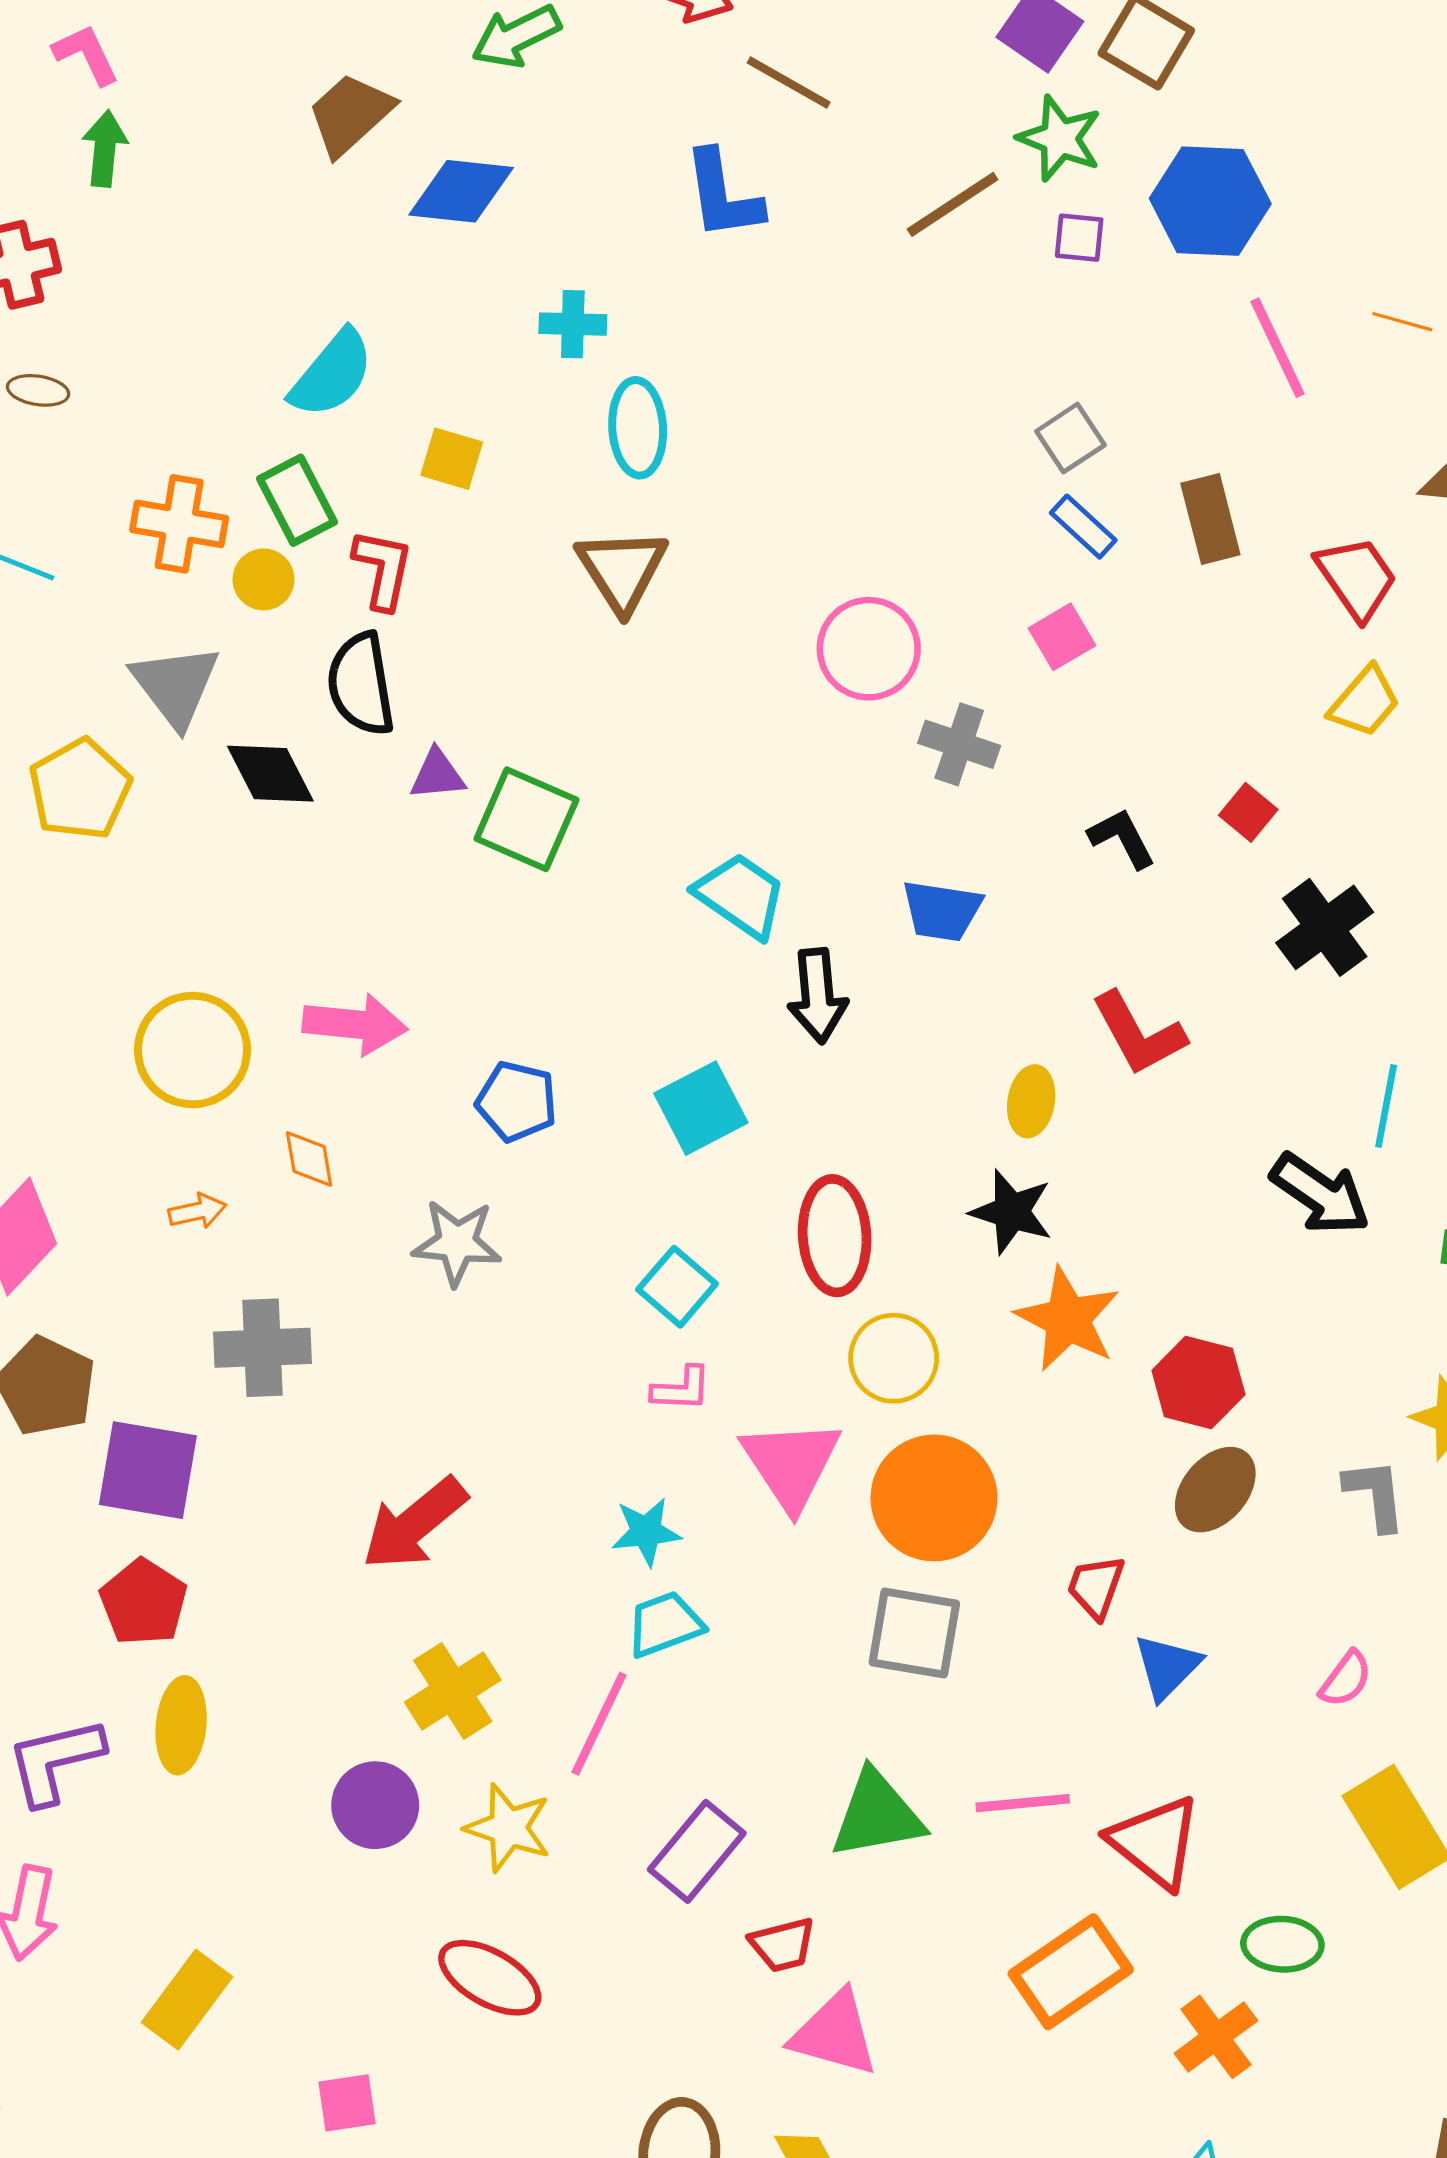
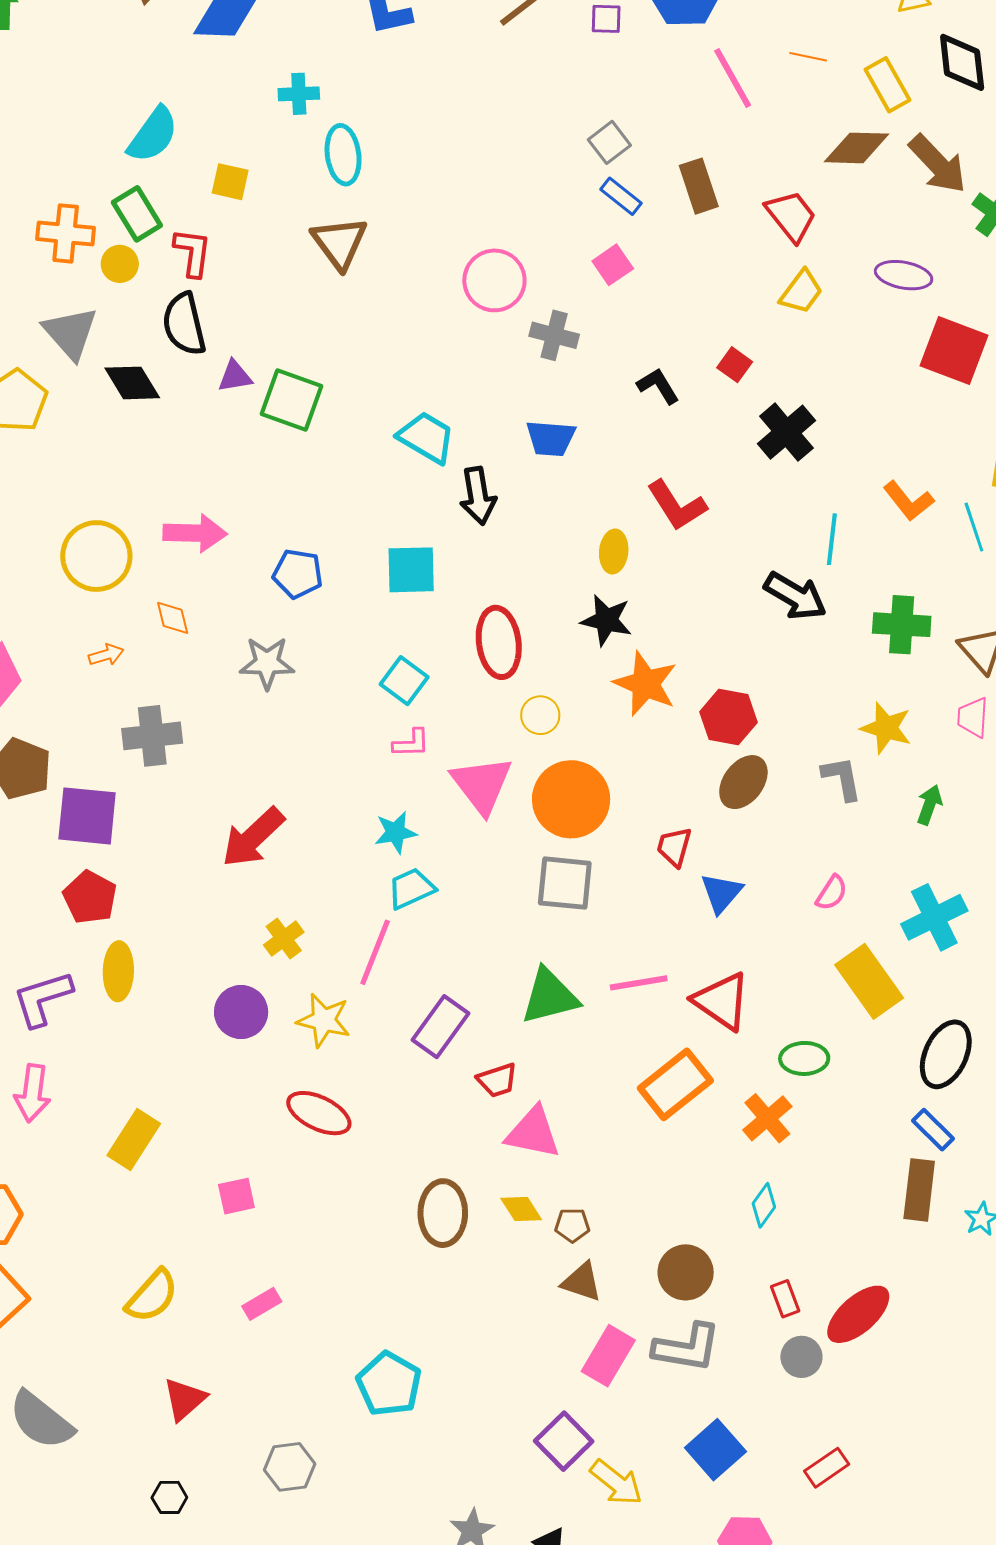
cyan square: (701, 1108) -> (411, 570), turned 30
yellow circle: (894, 1358) -> (540, 715), size x0.7
yellow cross: (453, 1691) -> (284, 939), size x0.7

